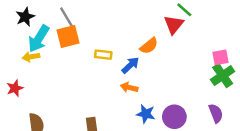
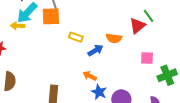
orange semicircle: (149, 46) -> (114, 38), turned 35
pink square: (221, 57) -> (147, 58), moved
orange arrow: (129, 87) -> (90, 76), moved

